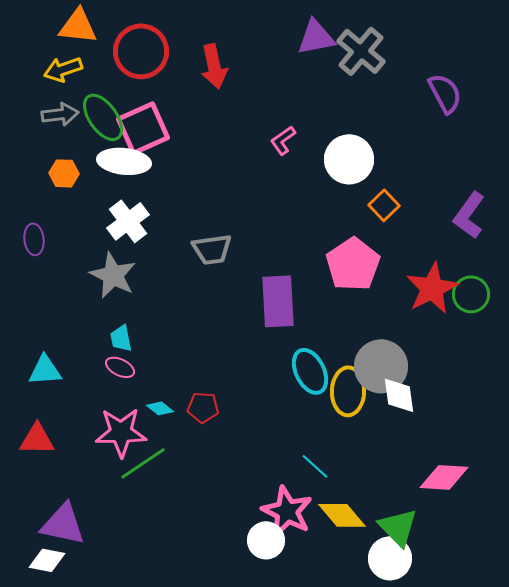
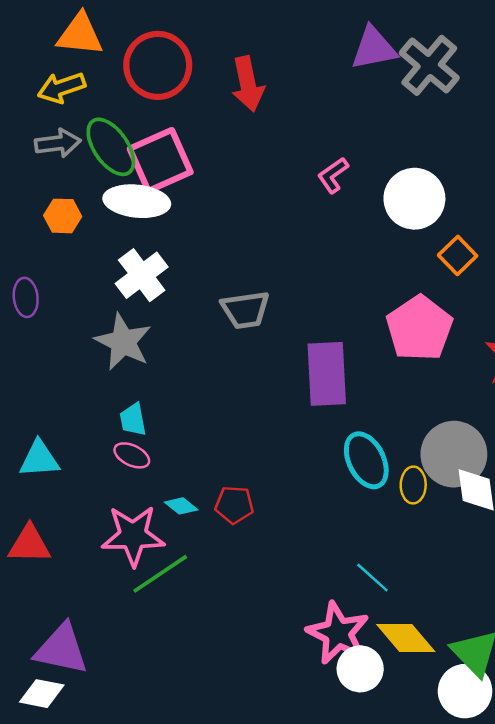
yellow ellipse: (348, 391) -> (413, 485), size x0.6
white circle: (266, 540) -> (360, 669), moved

